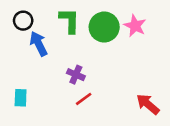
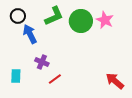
green L-shape: (69, 21) -> (54, 16), turned 65
purple cross: (76, 75) -> (42, 62), moved
red line: (84, 99) -> (55, 79), moved

